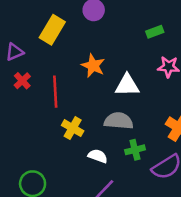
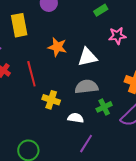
yellow rectangle: (52, 30) -> (19, 25), turned -30

